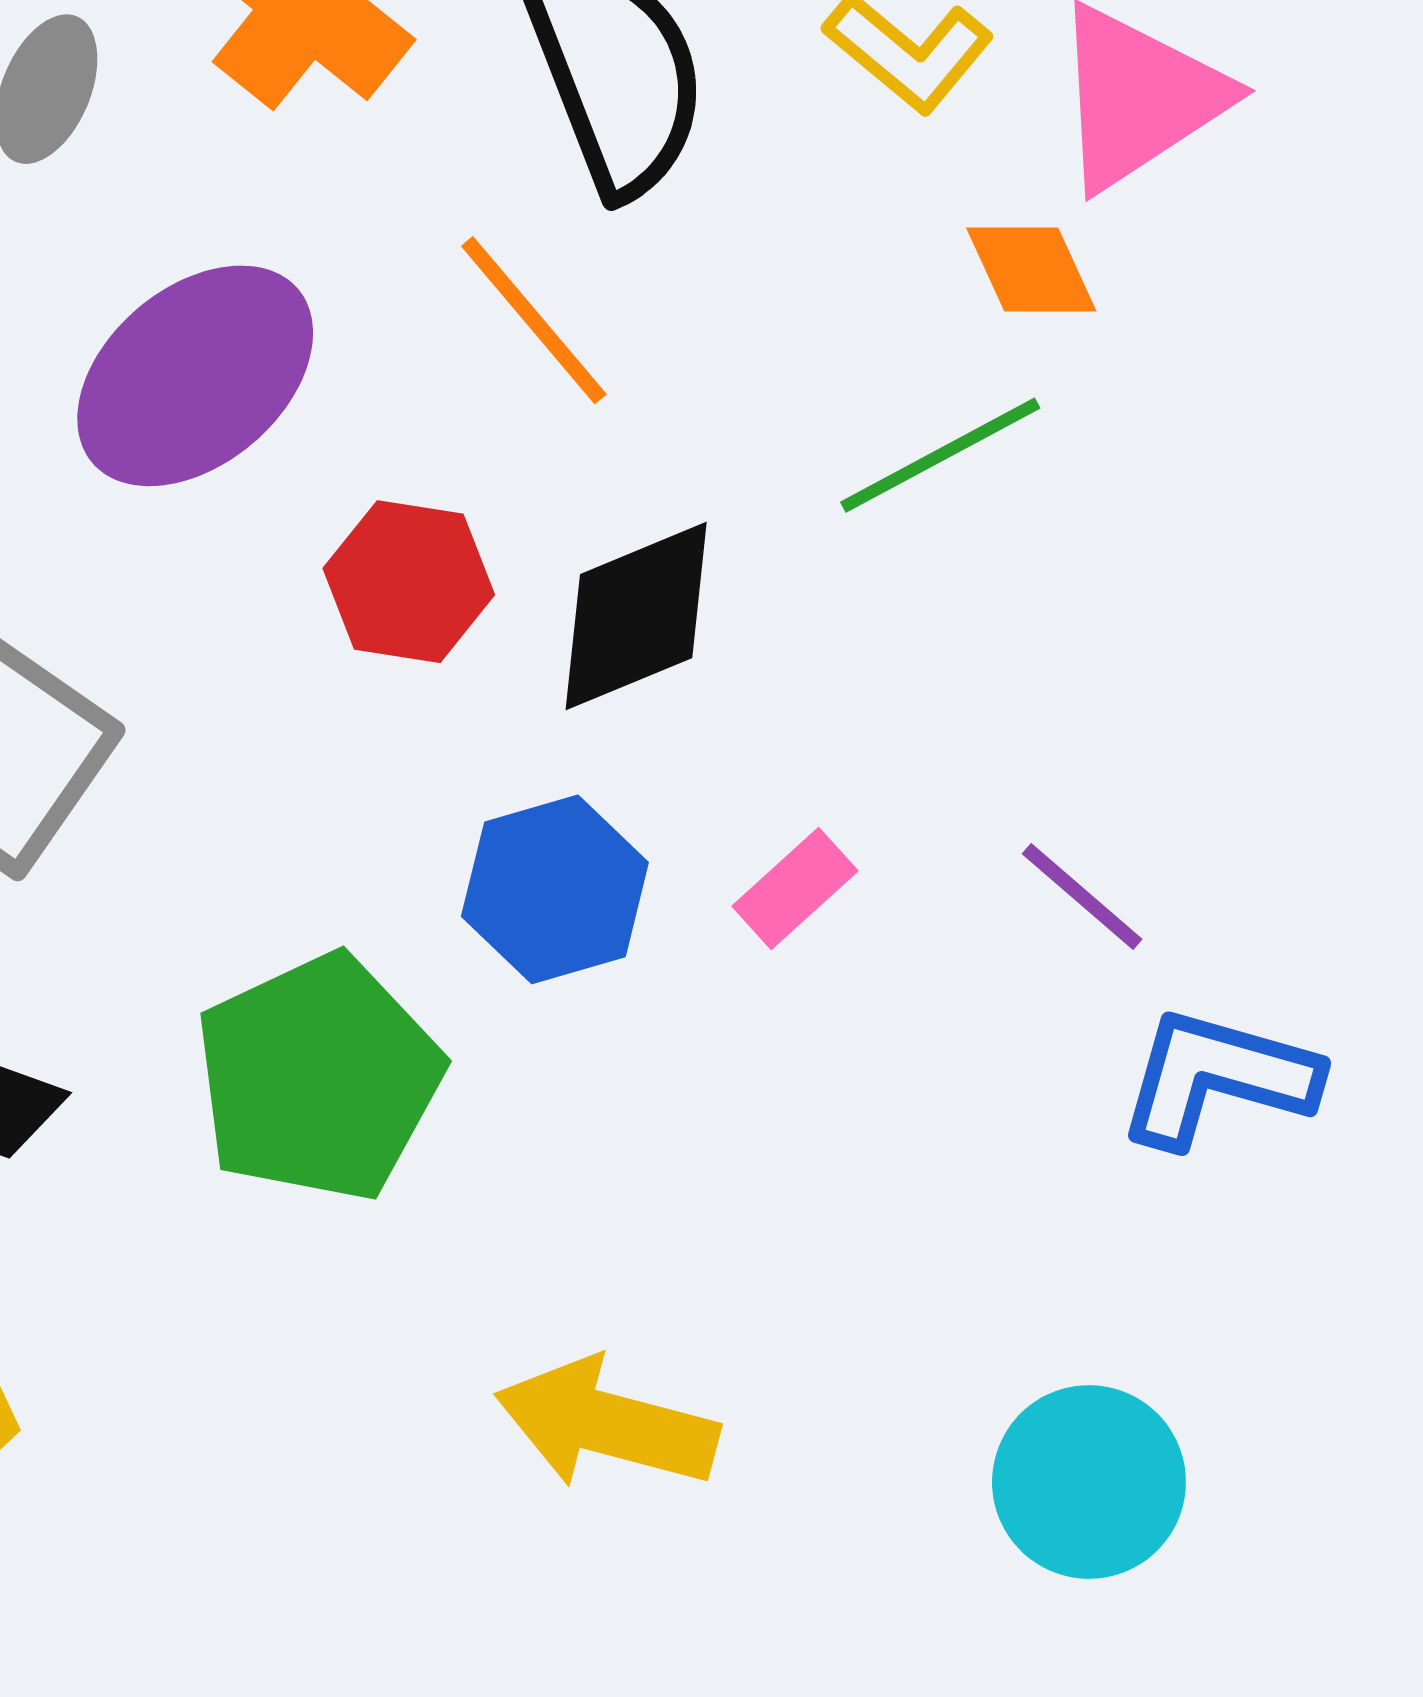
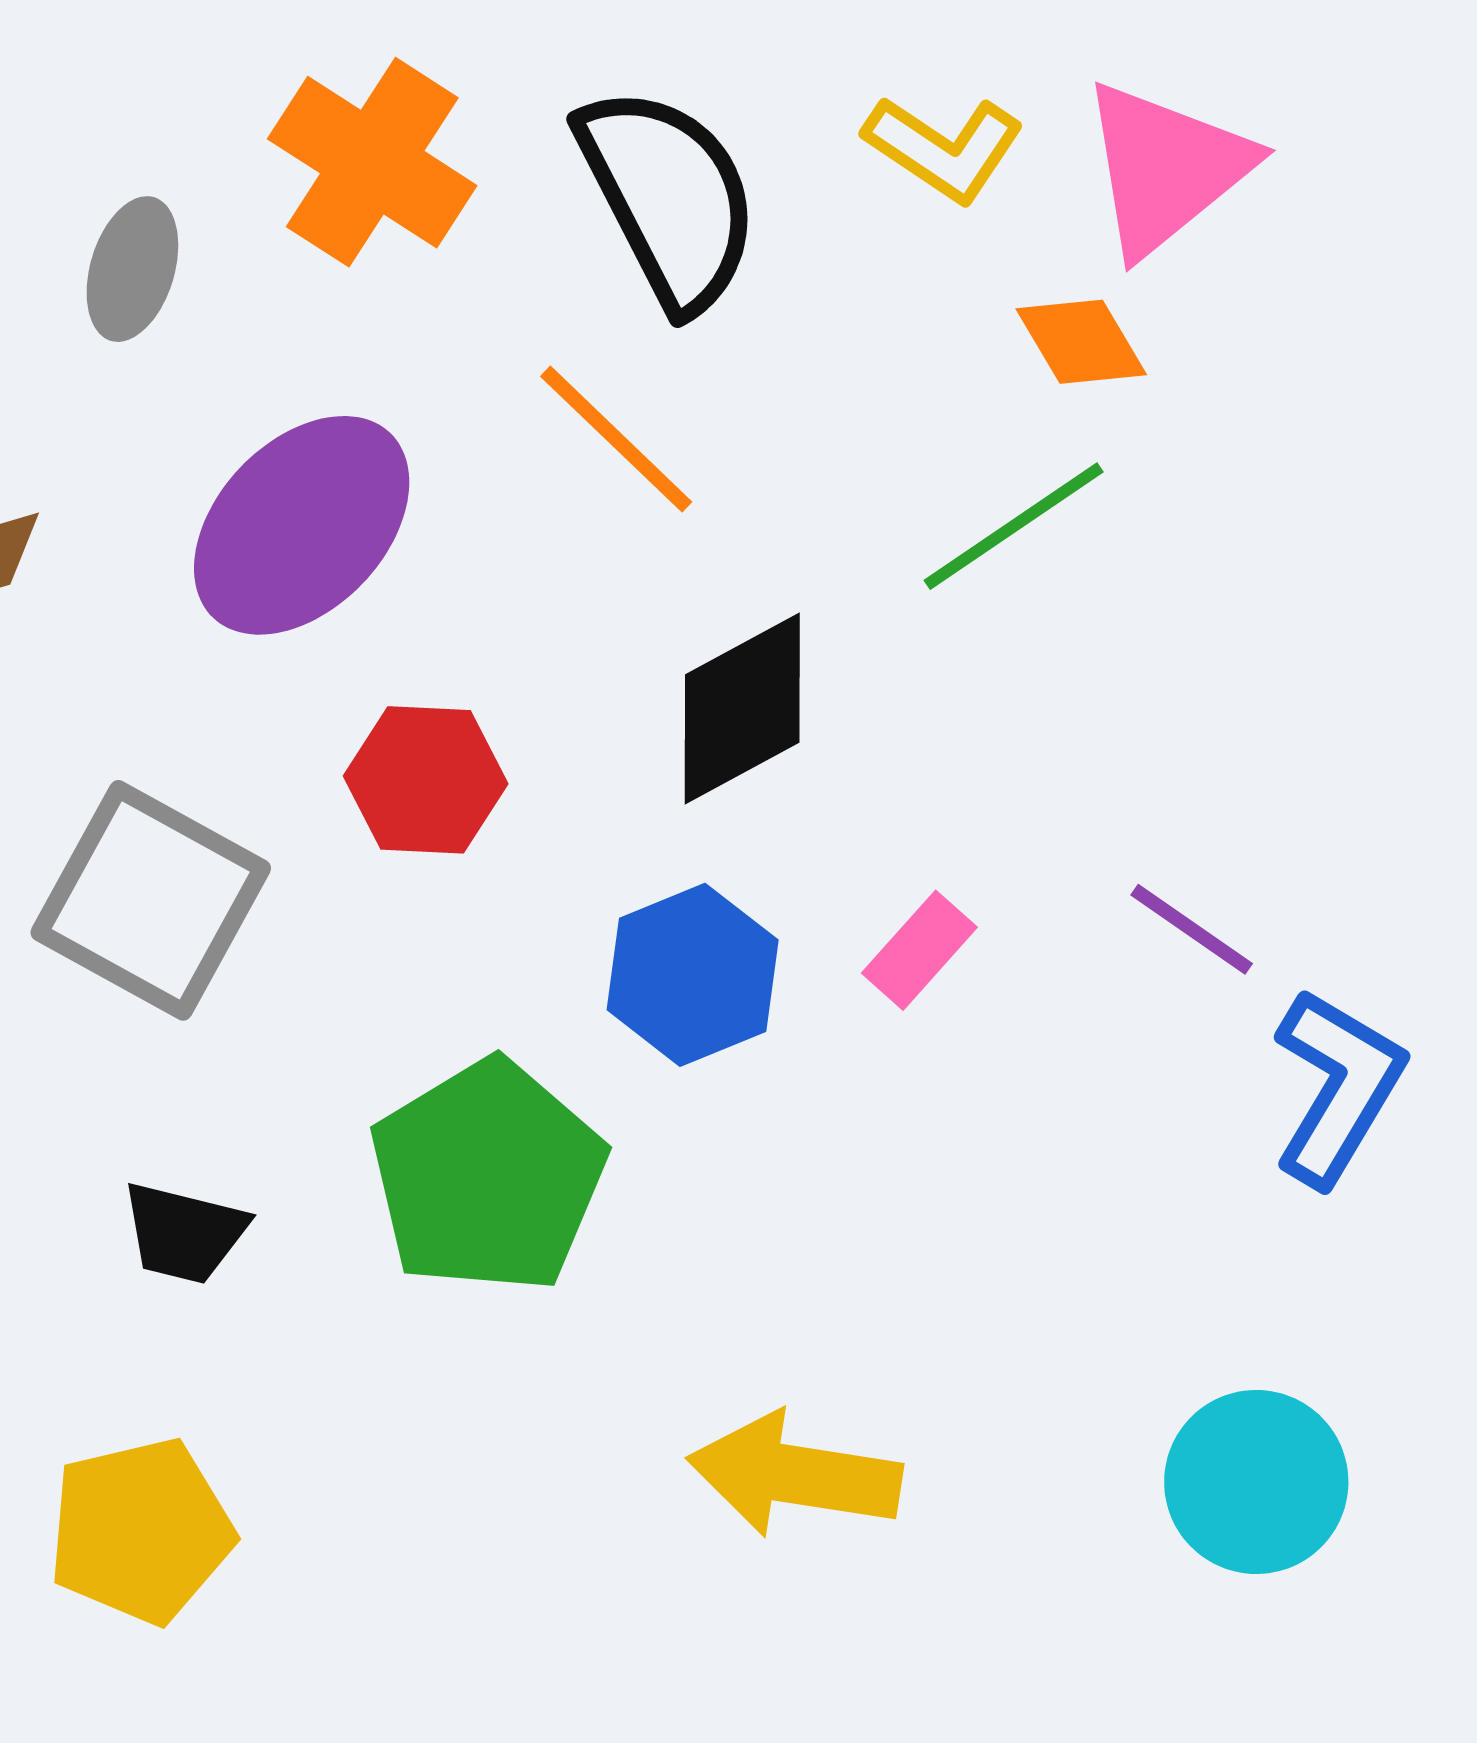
red hexagon: (409, 582) -> (426, 780), moved
blue L-shape: (1217, 1078) -> (1338, 1087), turned 111

